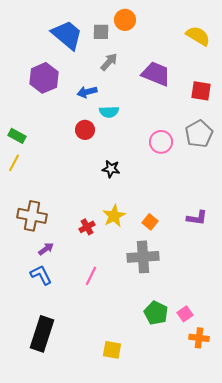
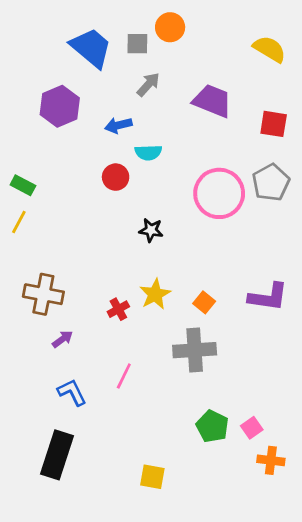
pink circle: (161, 142) -> (219, 193), size x1.6
purple L-shape: (197, 218) -> (268, 297), size x1.4
blue L-shape: (41, 275) -> (72, 392), moved

